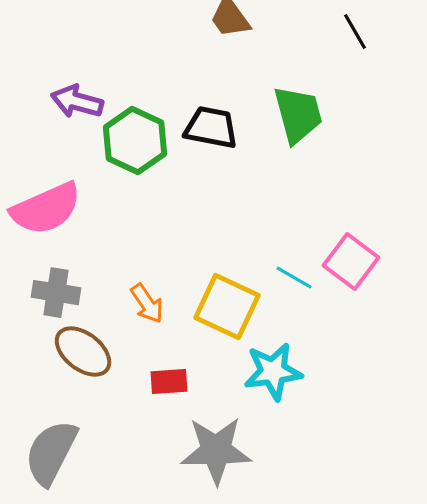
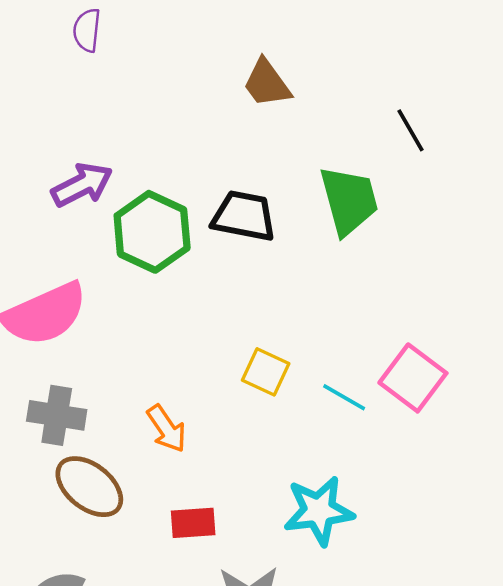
black line: (355, 32) -> (410, 130), moved
purple arrow: (77, 102) -> (82, 185), turned 138
yellow square: (227, 307) -> (266, 372), moved, size x0.6

